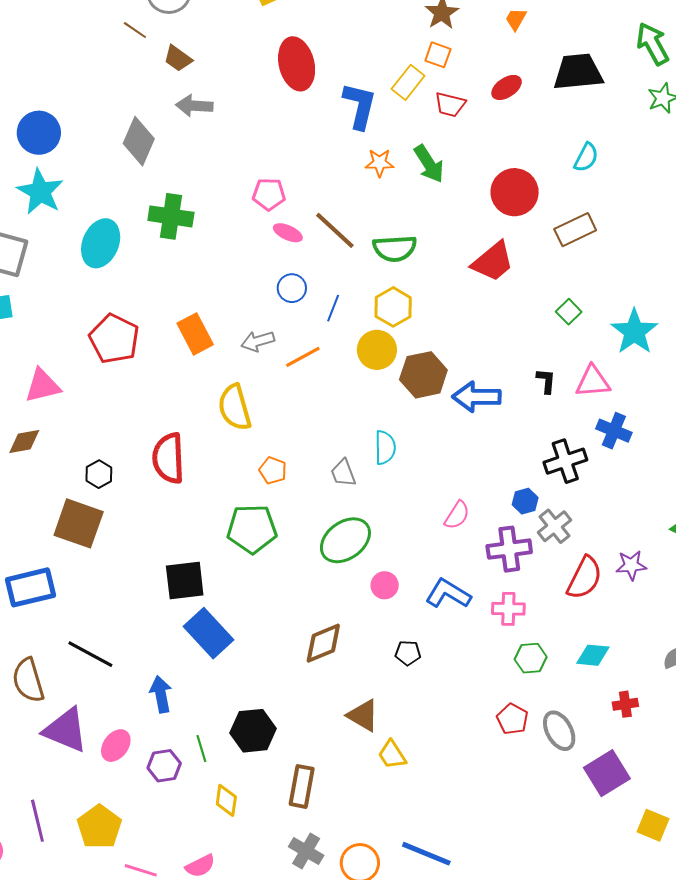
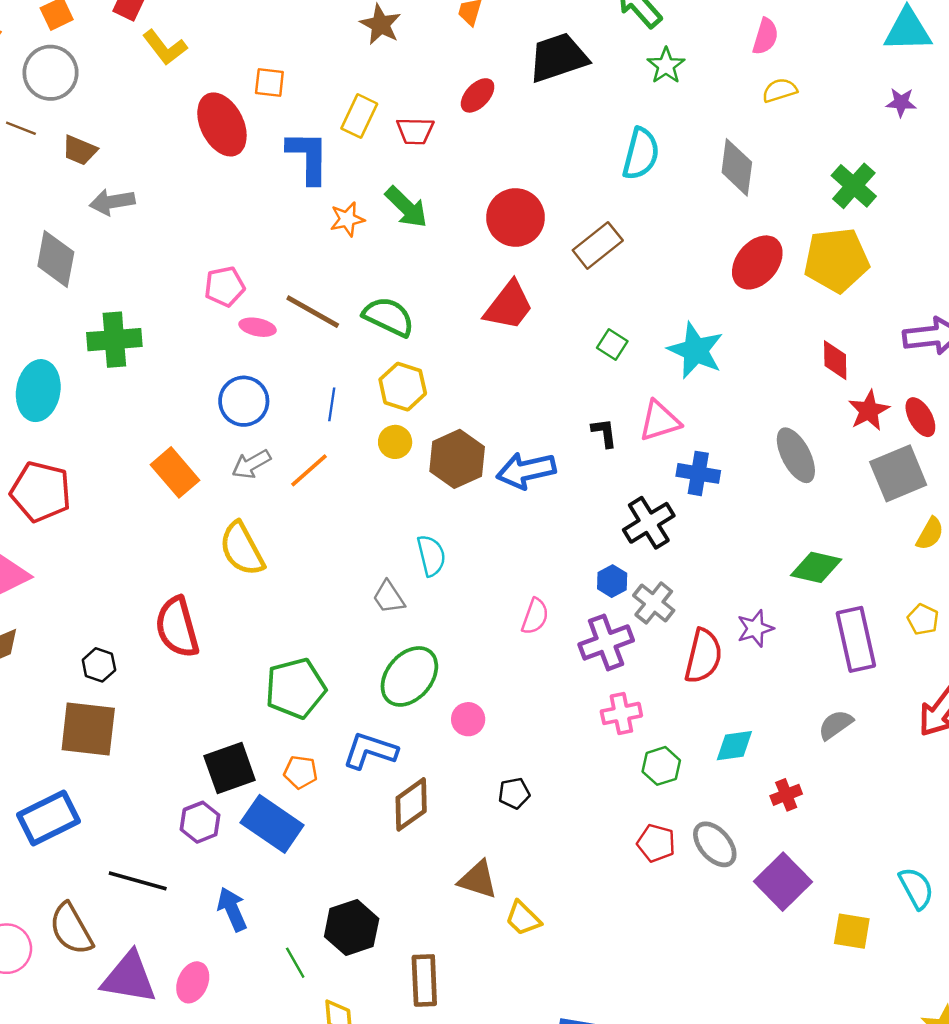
orange square: (438, 55) -> (269, 83), moved
cyan semicircle: (586, 157) -> (641, 154), moved, size x1.4
green semicircle: (395, 248) -> (389, 317), turned -138
blue circle: (292, 288) -> (244, 401), moved, size x1.4
red pentagon: (114, 339) -> (41, 492), moved
yellow circle: (377, 350) -> (395, 442), size x0.7
orange pentagon: (273, 470) -> (301, 772), moved
blue L-shape: (448, 594) -> (370, 751), moved
purple hexagon: (164, 766) -> (200, 822), moved

